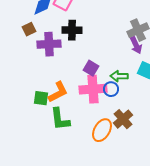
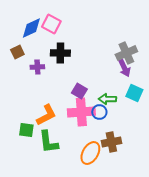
purple cross: (49, 44) -> (37, 67), size x0.6
green square: (41, 98) -> (26, 130), moved
brown cross: (123, 119) -> (111, 142), turned 30

